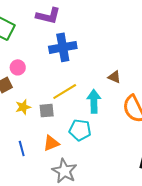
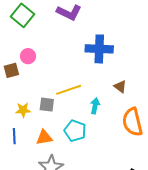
blue cross: (63, 47) -> (99, 49), moved
cyan arrow: (94, 101) -> (95, 106), size x0.7
yellow star: (23, 107) -> (23, 110), moved

